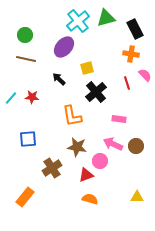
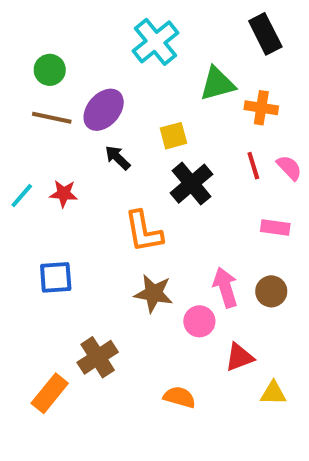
green triangle: (106, 18) -> (217, 84), moved
black rectangle: (135, 29) -> (265, 34), moved
purple ellipse: (64, 47) -> (104, 110), moved
pink semicircle: (145, 75) -> (289, 168), moved
pink rectangle: (119, 119) -> (275, 228), moved
pink arrow: (113, 144) -> (225, 287), turned 48
brown cross: (52, 168) -> (98, 357), moved
red triangle: (86, 175) -> (239, 357), moved

